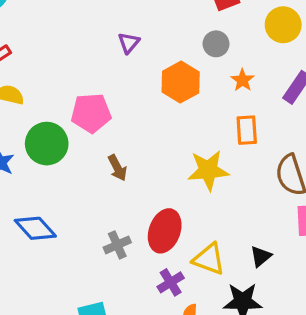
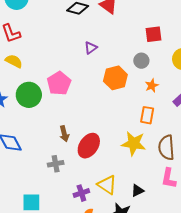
pink pentagon: (91, 113) -> (59, 83), turned 30
brown arrow: (117, 168) -> (64, 134), moved
yellow star: (208, 170) -> (134, 143), moved
red ellipse: (165, 231) -> (89, 146), moved

